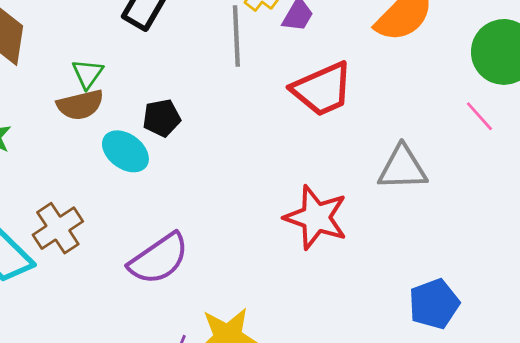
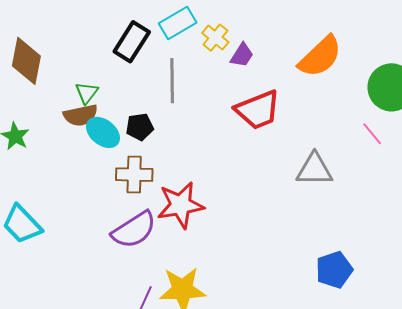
gray line: (236, 36) -> (172, 81), moved
cyan ellipse: (125, 151) -> (103, 132), moved
red star: (316, 217) -> (181, 205), moved, turned -30
brown cross: (58, 228) -> (134, 175), moved, turned 33

